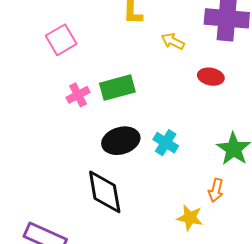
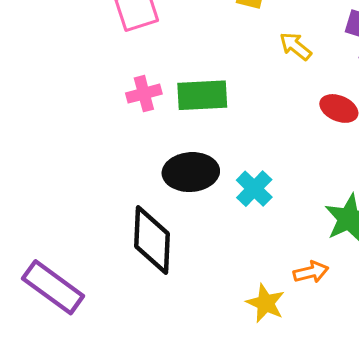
orange arrow: (216, 190) -> (311, 272), turned -130

